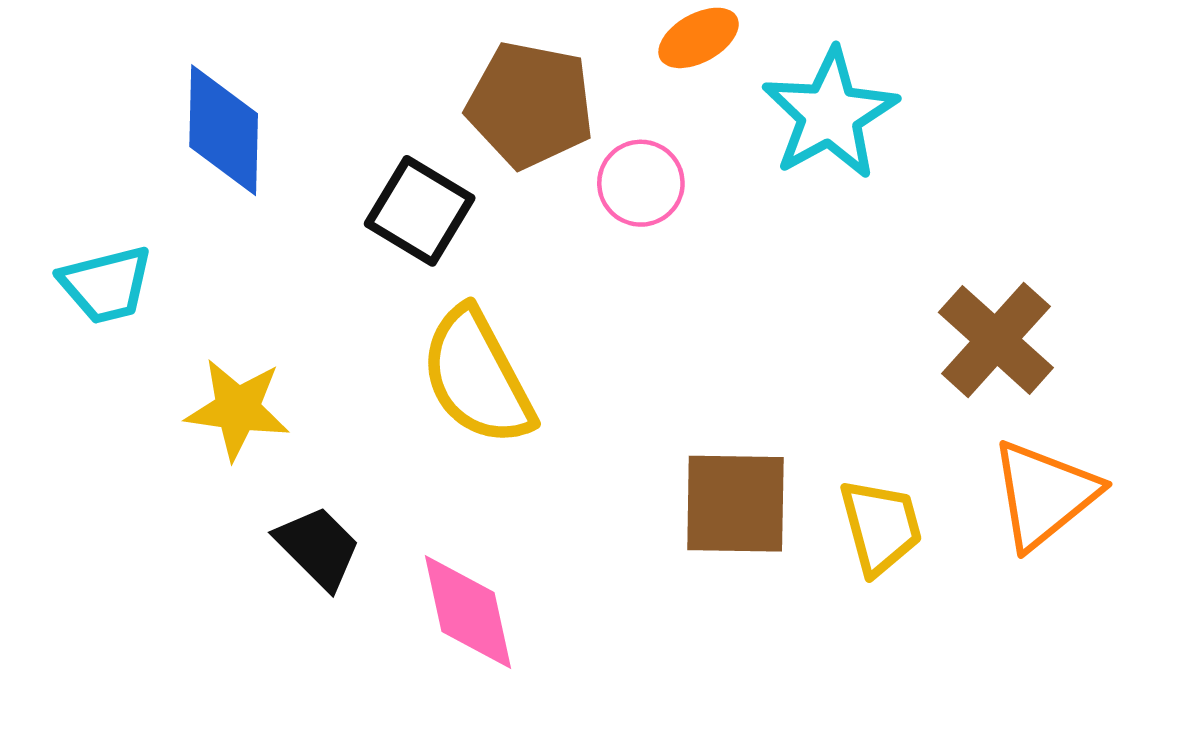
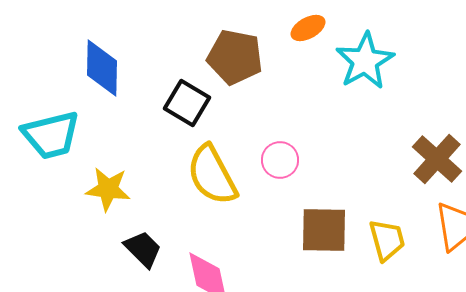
pink circle: (641, 183) -> (280, 160), moved
cyan trapezoid: (106, 285) -> (51, 135), size x1.4

